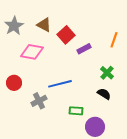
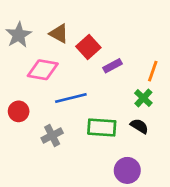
orange line: (114, 40) -> (153, 71), moved
blue line: (60, 84) -> (71, 98), moved
green rectangle: (76, 111) -> (102, 127), moved, size x1.5

